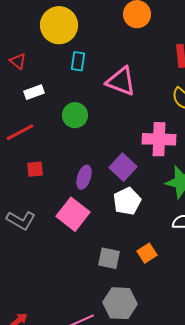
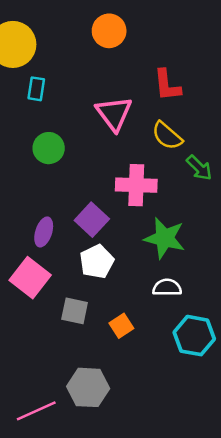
pink triangle: (121, 81) -> (114, 114), moved, turned 32
green circle: (75, 115) -> (49, 148), moved
gray square: (109, 258) -> (75, 311), moved

